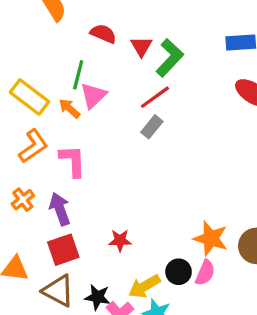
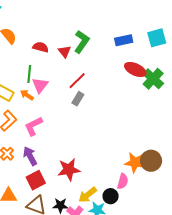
green L-shape: (170, 58) -> (82, 42), moved
pink L-shape: (73, 161) -> (33, 126), turned -105
orange star: (211, 238) -> (135, 162), moved
red star: (120, 241) -> (69, 170), size x1.6
black circle: (179, 272) -> (111, 196), moved

